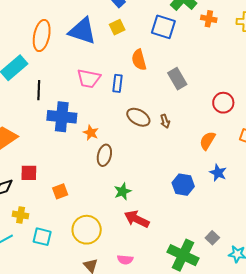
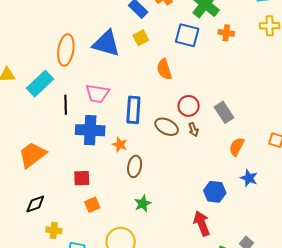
orange cross: (209, 19) -> (226, 33), moved
pink trapezoid: (89, 79) -> (97, 94), moved
gray rectangle: (177, 79) -> (224, 112), moved
blue rectangle: (117, 83) -> (133, 110), moved, size x1.5
red circle: (223, 103) -> (189, 106), moved
red square: (29, 173) -> (82, 178), moved
green star: (123, 191) -> (143, 204), moved
red arrow: (137, 219) -> (202, 223), moved, turned 45

